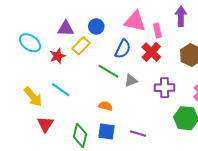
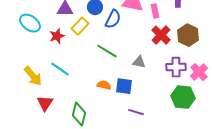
blue semicircle: (123, 49) -> (113, 19), moved
red cross: (151, 52) -> (161, 35), moved
gray triangle: (131, 80) -> (139, 62), moved, turned 32
purple cross: (165, 88) -> (176, 67), moved
blue square: (106, 131) -> (124, 86), moved

